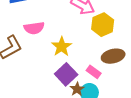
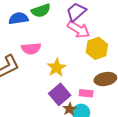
pink rectangle: (94, 72) -> (86, 93), turned -32

